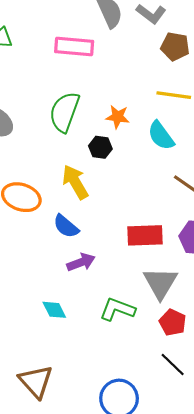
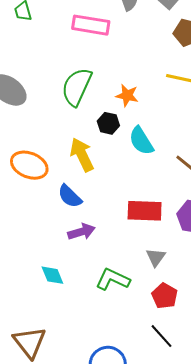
cyan semicircle: (161, 136) -> (141, 141), moved
gray triangle: (160, 283) -> (156, 257), size x0.6

